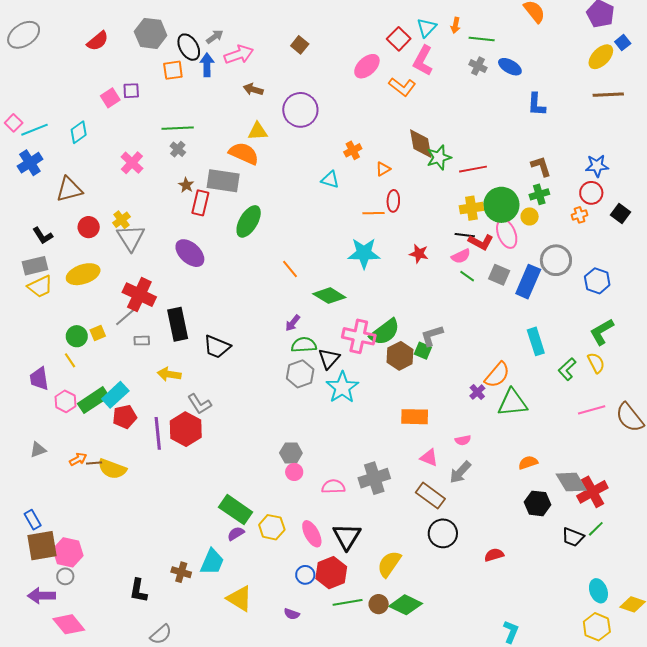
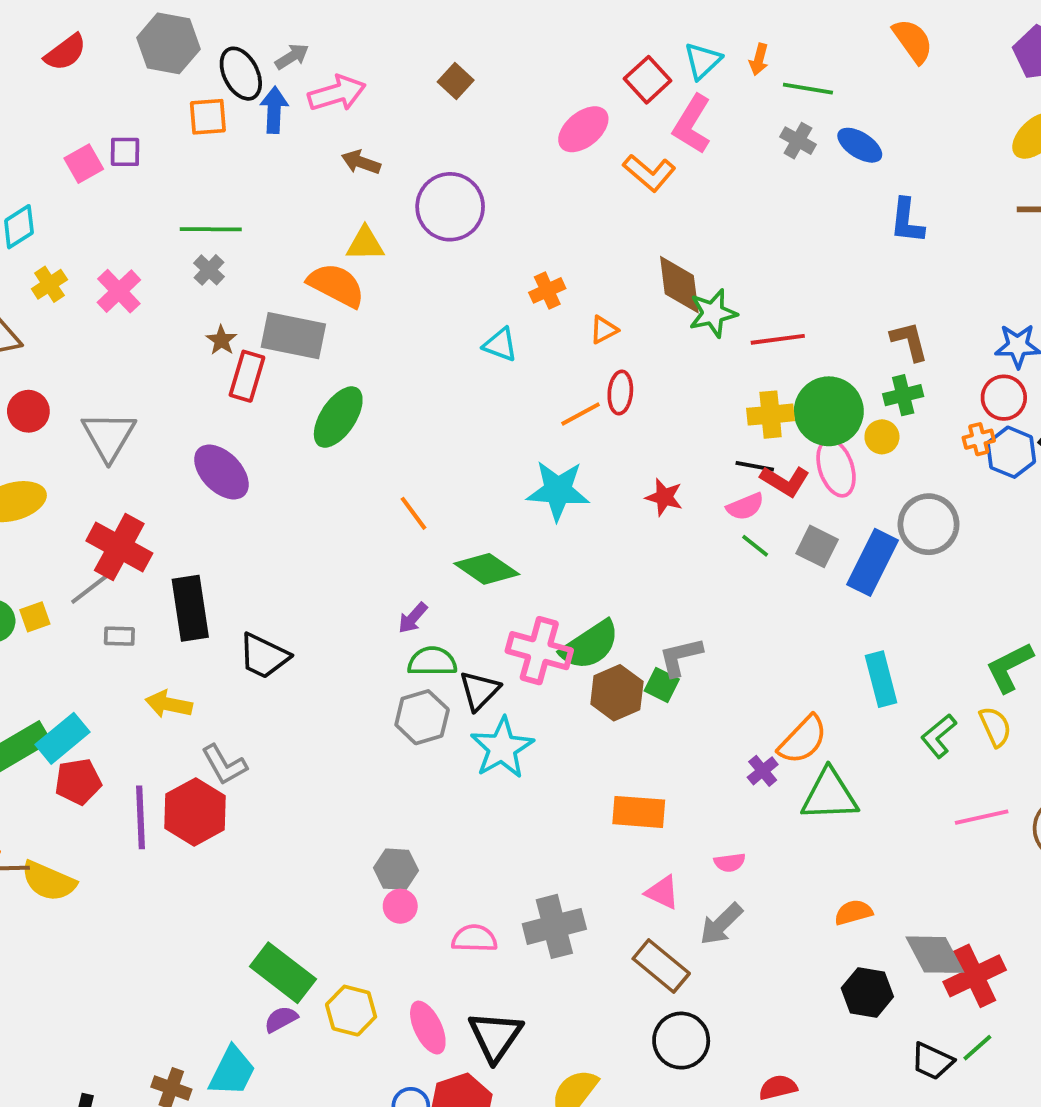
orange line: (373, 213) -> (581, 414), turned -30
yellow cross: (122, 220) -> (49, 284), moved
blue hexagon: (597, 281) -> (1011, 452), moved

